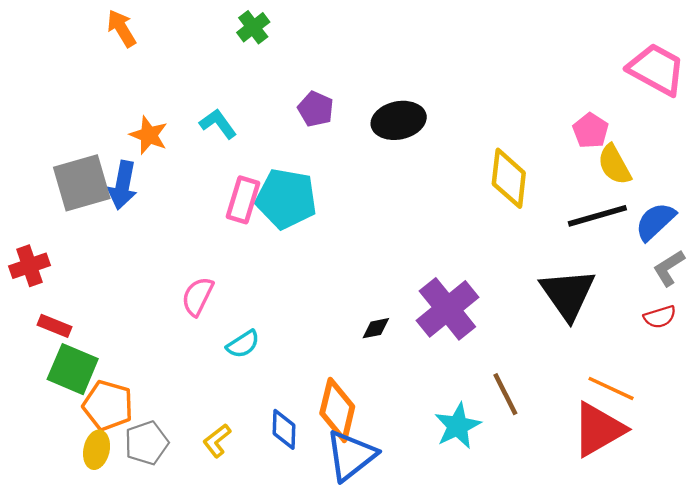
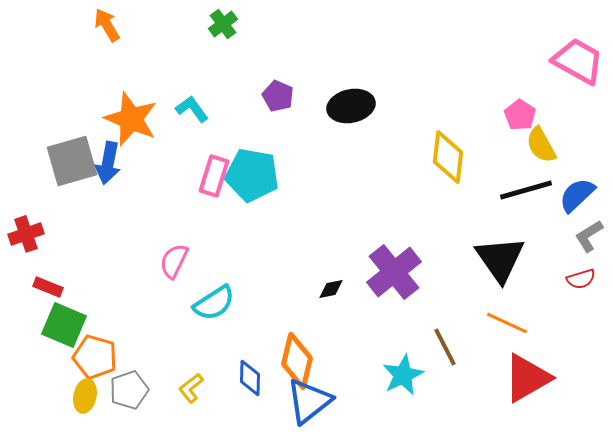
orange star: (149, 135) -> (131, 119), size x1.6
cyan semicircle: (243, 344) -> (214, 303), size x1.4
orange line: (611, 388) -> (507, 323), moved

